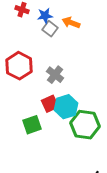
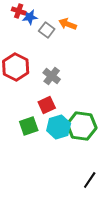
blue star: (45, 16) -> (30, 17), moved
cyan hexagon: (66, 107) -> (59, 127), moved

